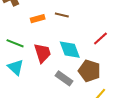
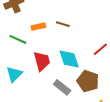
green line: (15, 43) -> (18, 39), moved
cyan triangle: (16, 67) -> (14, 74), turned 30

